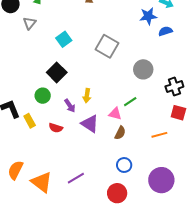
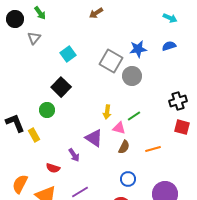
blue star: (148, 16) -> (138, 49), moved
gray circle: (143, 69) -> (132, 76), moved
yellow arrow: (87, 96) -> (107, 112), moved
purple arrow: (70, 106) -> (74, 155), moved
red semicircle: (56, 128) -> (53, 168), moved
orange line: (159, 135) -> (153, 149), moved

